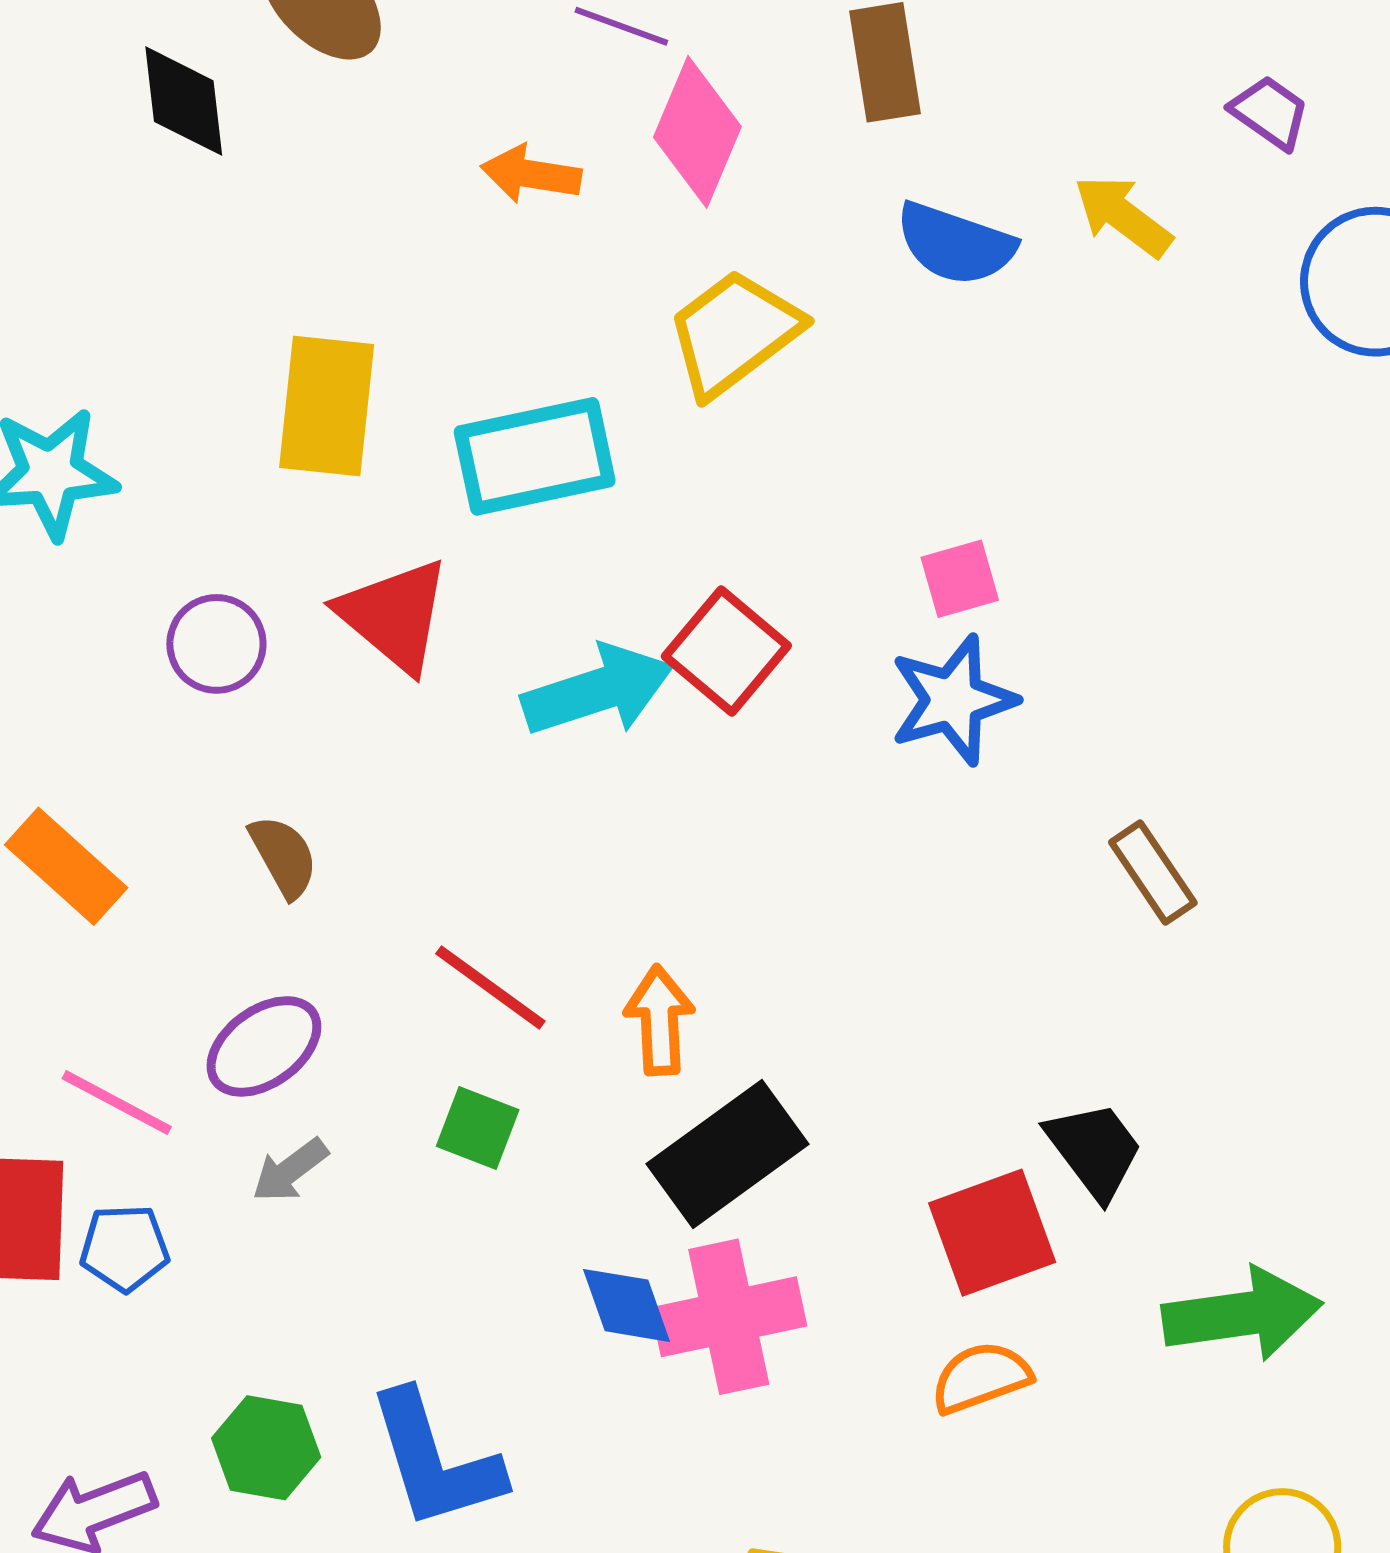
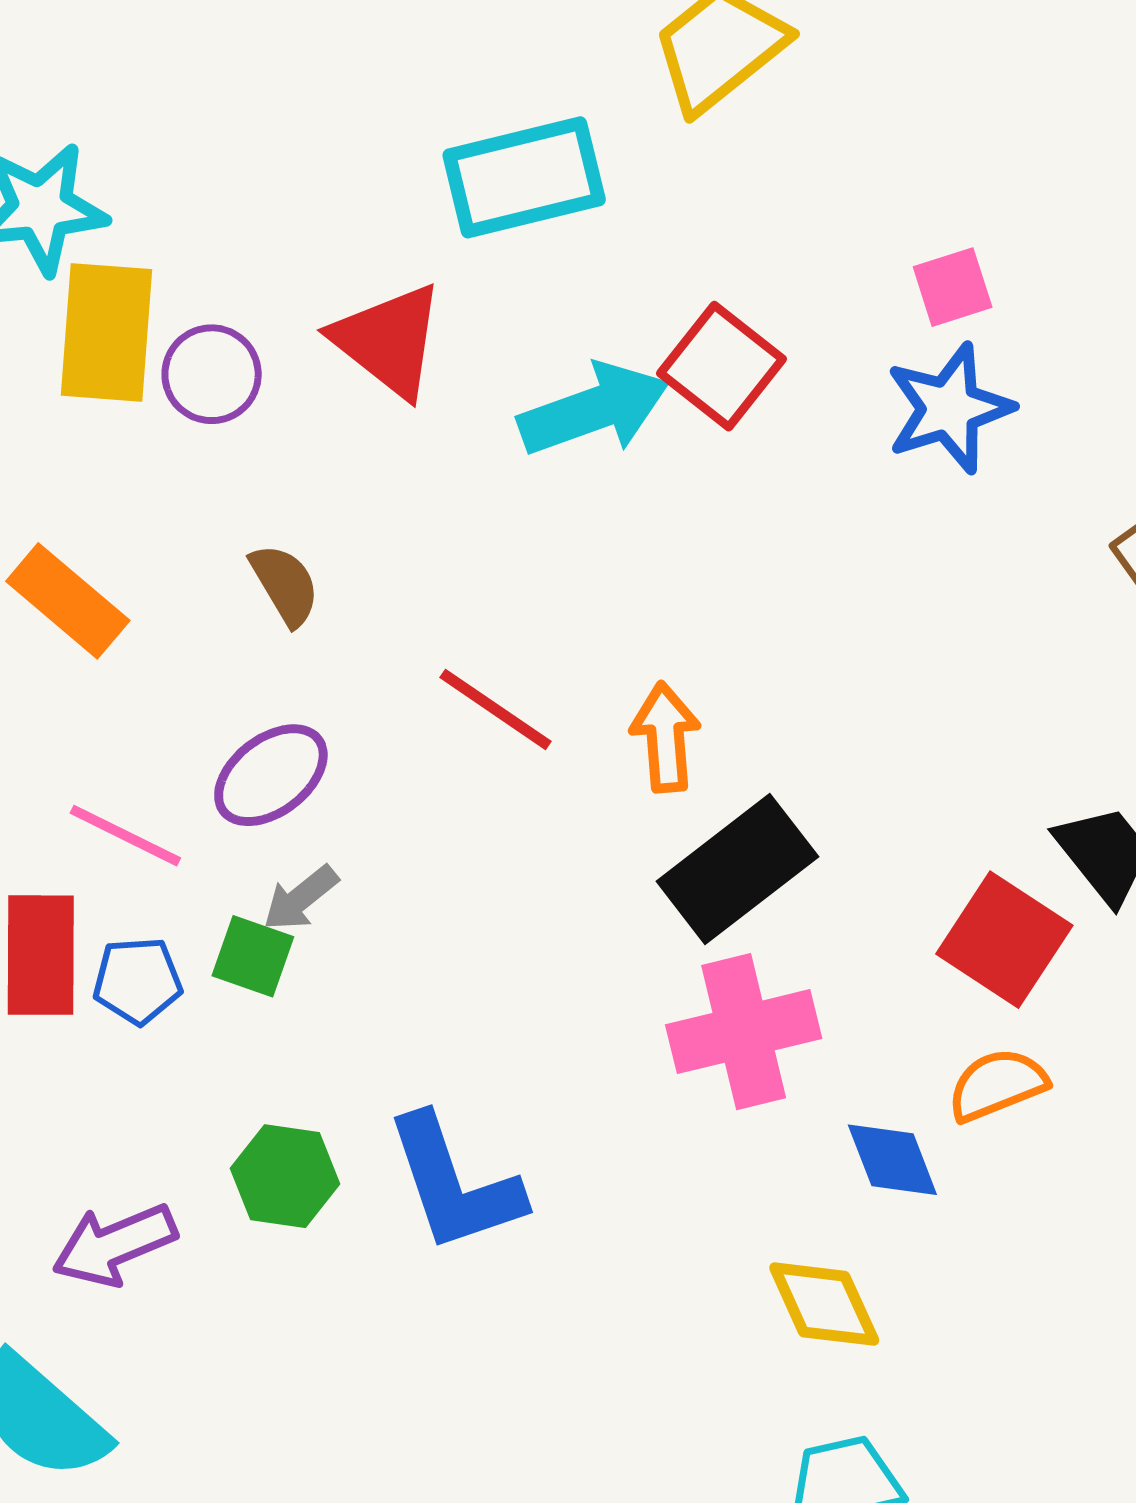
yellow rectangle: (327, 406) -> (106, 332), moved
green square: (478, 1128) -> (253, 956), moved
red square: (992, 1233) -> (1004, 940), turned -35
blue diamond: (626, 1305) -> (892, 1160), moved

